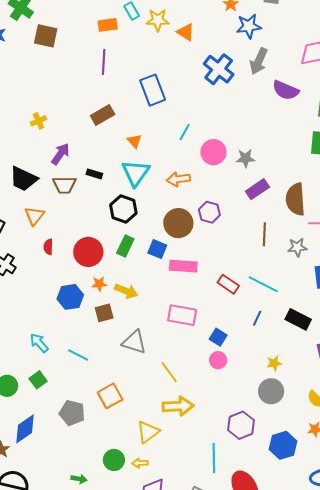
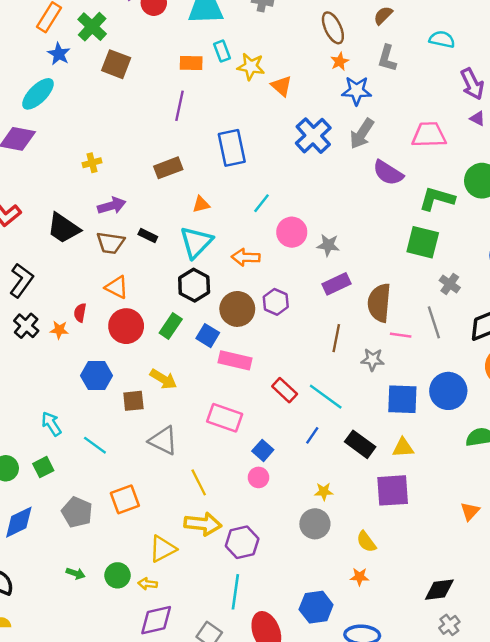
orange triangle: (135, 141) -> (201, 204), turned 49
purple arrow: (60, 154) -> (112, 206), turned 30
black hexagon: (123, 209) -> (194, 285), moved
orange triangle: (34, 216) -> (117, 287), moved, turned -50
orange star: (99, 284) -> (59, 330), moved
purple hexagon: (241, 425) -> (242, 542), moved
blue hexagon: (283, 445) -> (316, 607), moved
green arrow: (79, 479) -> (76, 573), moved

